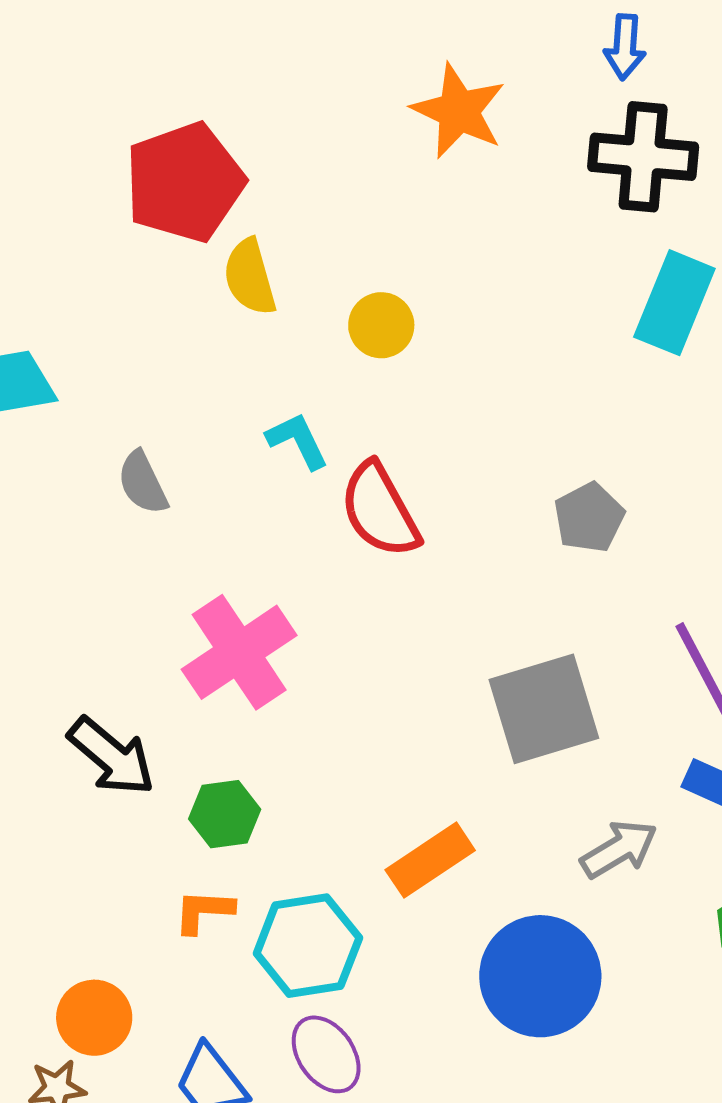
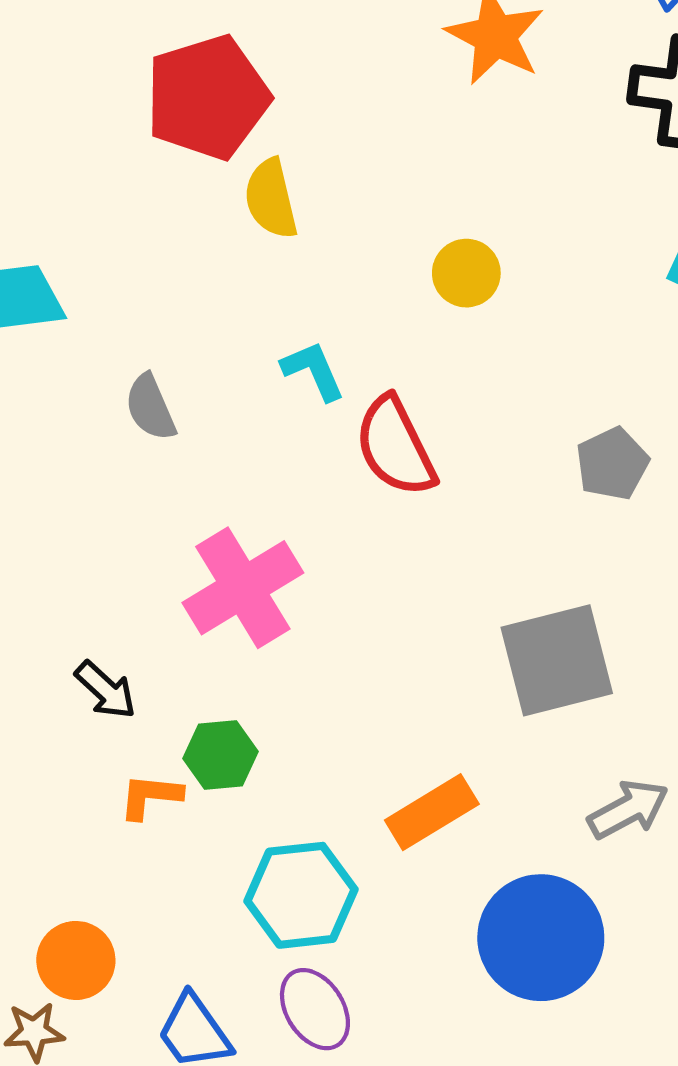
yellow circle: (381, 325) -> (466, 273), moved
black arrow: (111, 756) -> (106, 690), size x0.7
orange L-shape: (204, 911) -> (150, 796), moved

